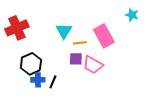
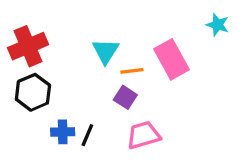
purple square: (76, 59) -> (125, 97), turned 32
black hexagon: (31, 64) -> (33, 92), moved
pink trapezoid: (93, 65) -> (143, 135), moved, turned 135

